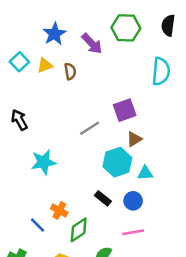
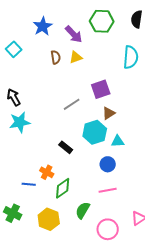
yellow triangle: (45, 65) -> (76, 57), moved
cyan star: (44, 162) -> (20, 122), moved
black rectangle: (103, 198) -> (66, 147), moved
blue line: (38, 225) -> (29, 184), turned -40

